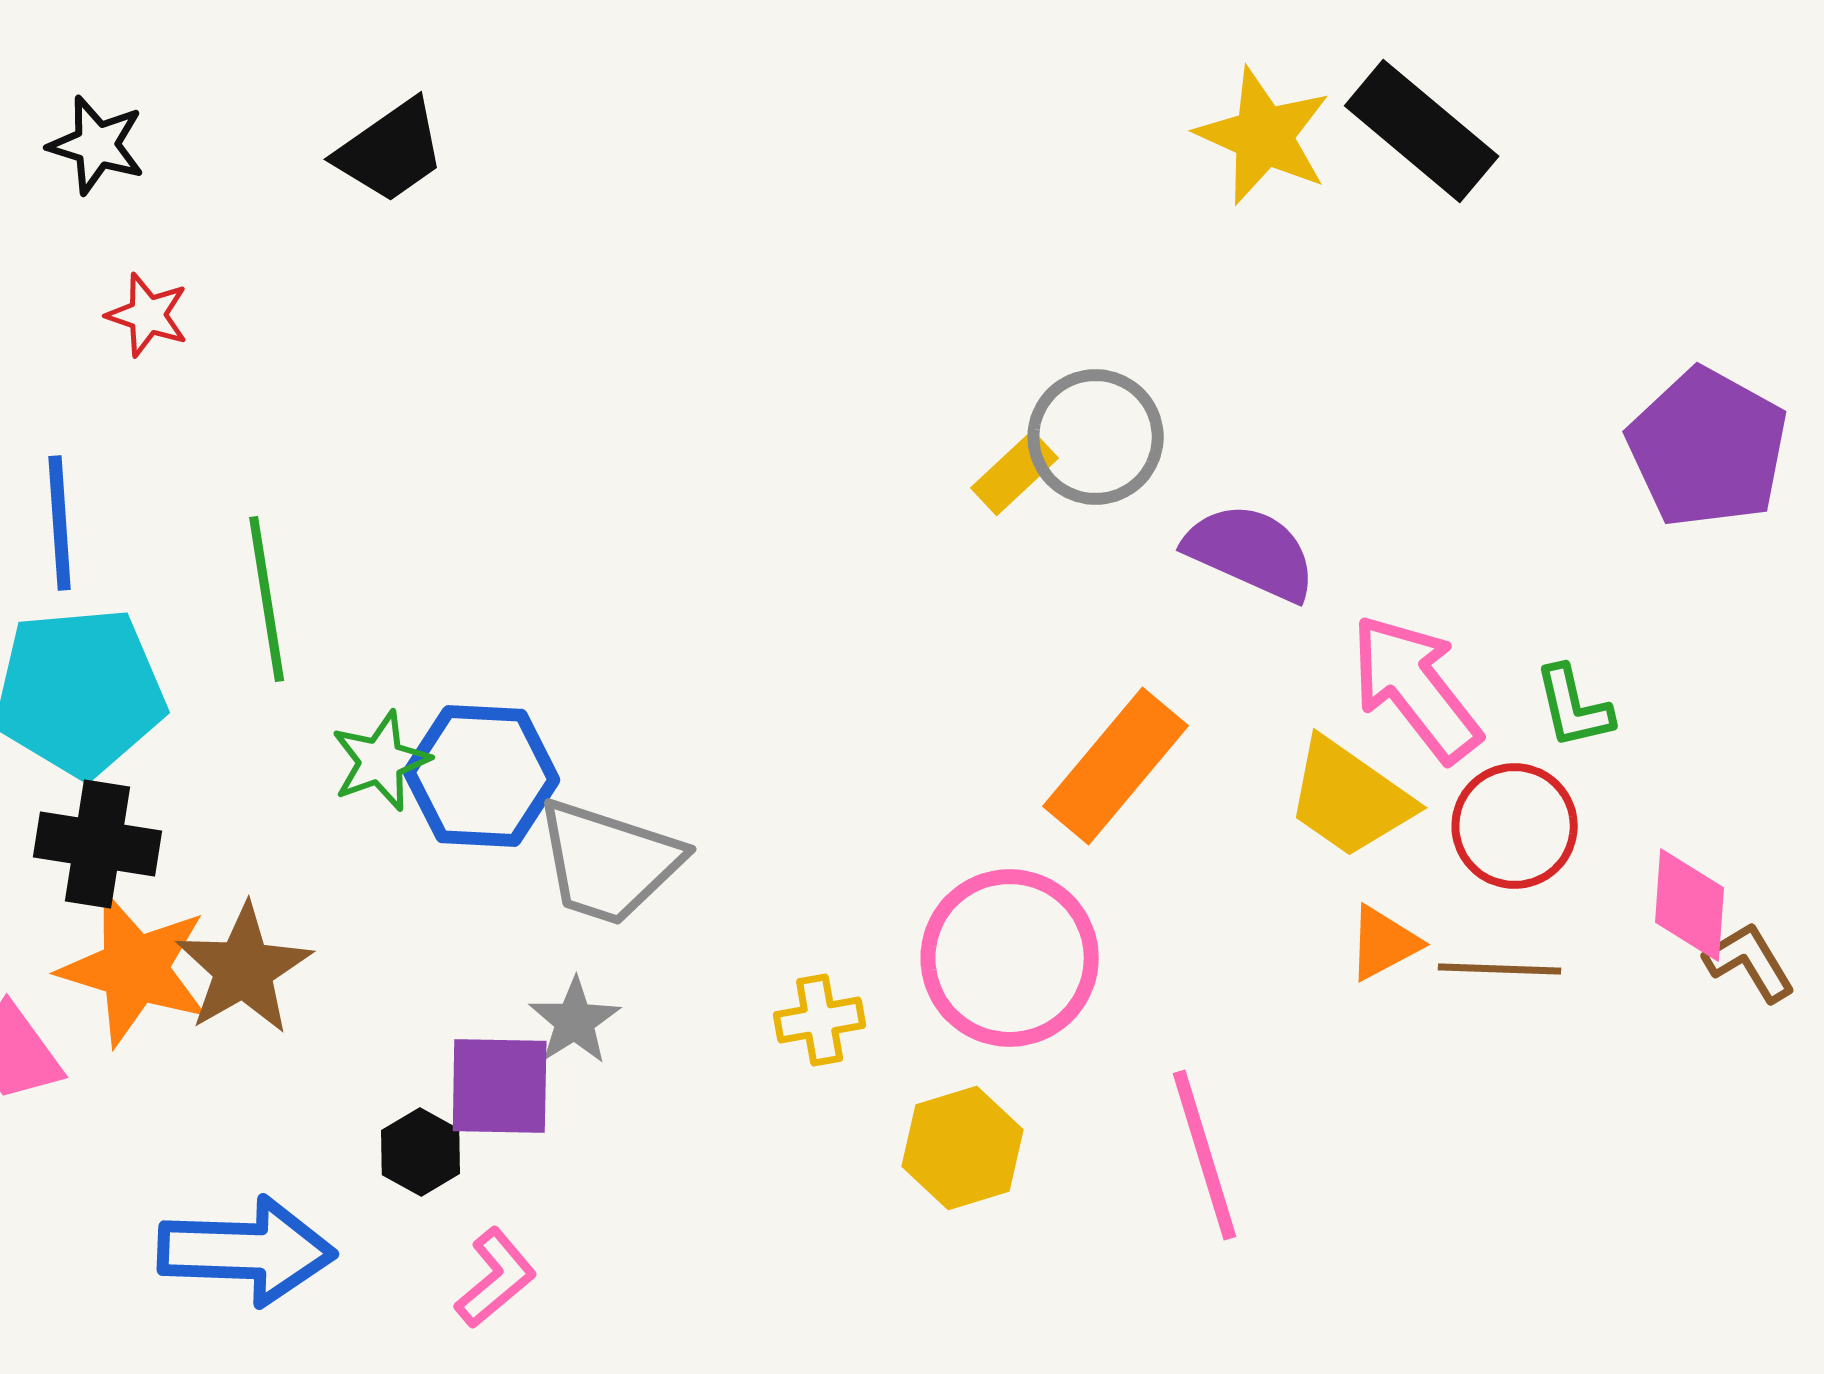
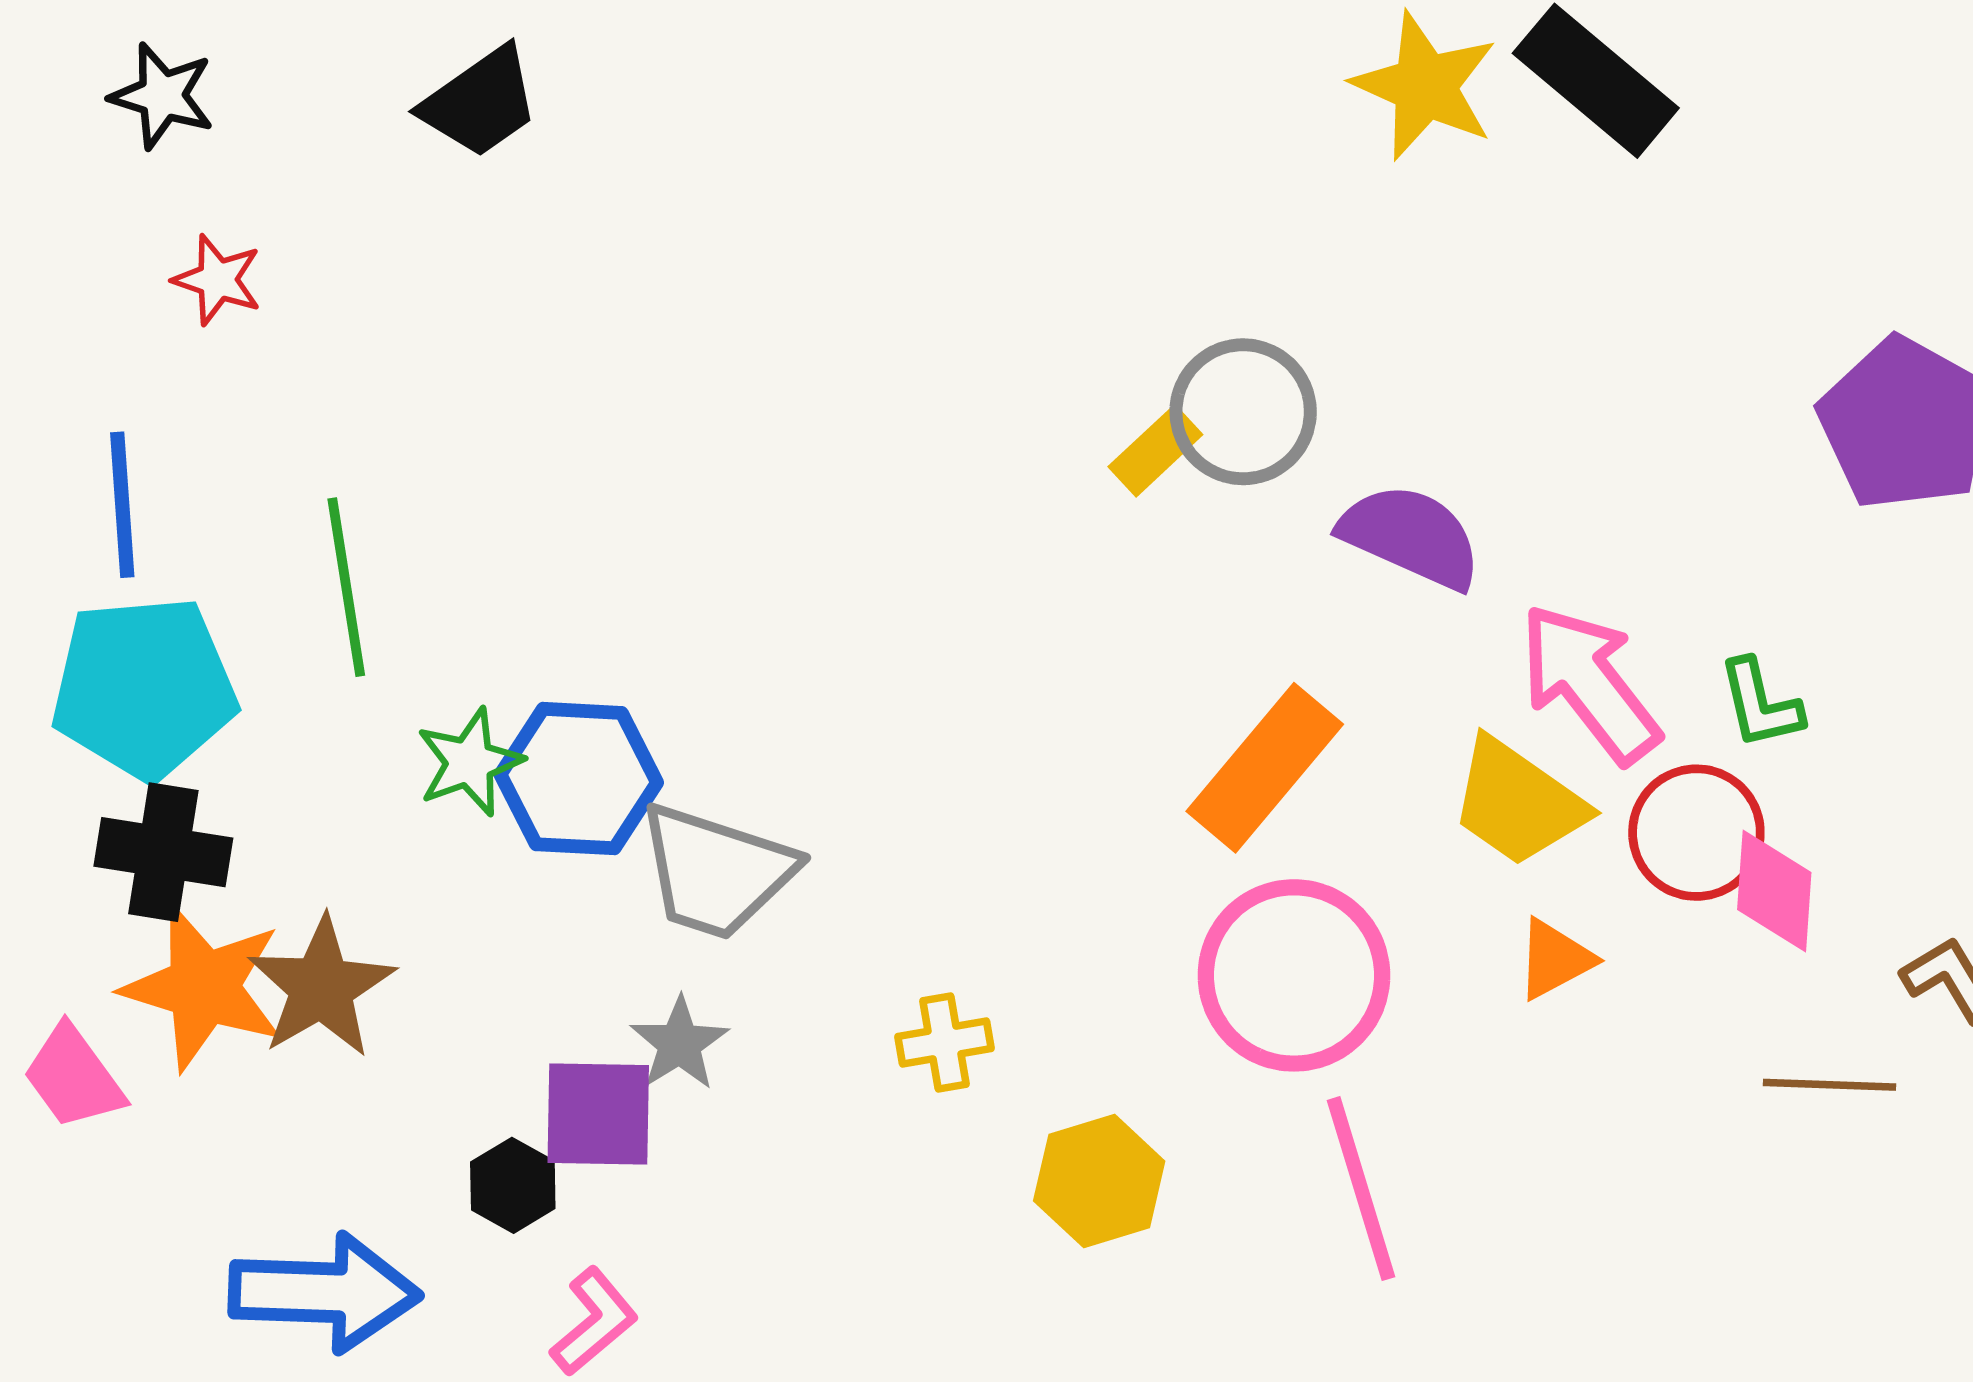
pink diamond: (1690, 905) -> (1774, 891), moved
pink circle: (1010, 958) -> (1294, 975), moved
brown line: (1500, 969) -> (1829, 1085), moved

